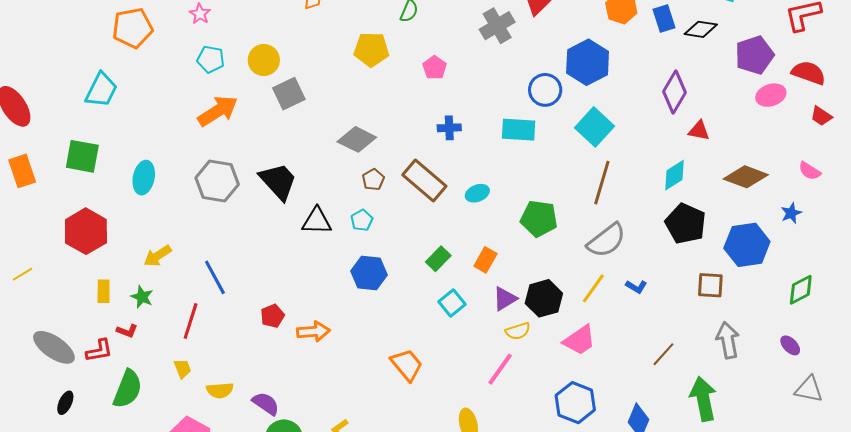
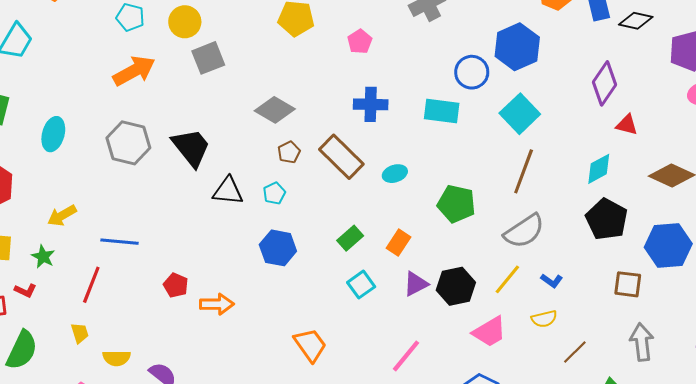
blue cross: (449, 128) -> (371, 104), size x1.4
blue line: (215, 277) -> (119, 242), turned -60
red pentagon: (272, 316) -> (176, 285), turned -30
yellow semicircle: (518, 331) -> (544, 319), moved

